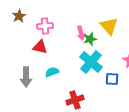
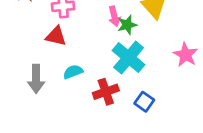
blue square: (112, 79) -> (144, 102), moved, turned 32
red cross: (75, 100) -> (106, 92), moved

